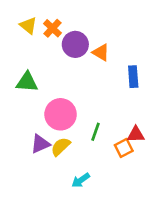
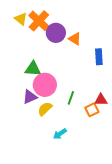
orange cross: (52, 28) -> (39, 21), size x1.5
green triangle: (27, 82) -> (33, 69), moved
purple triangle: (40, 144) -> (30, 97), moved

